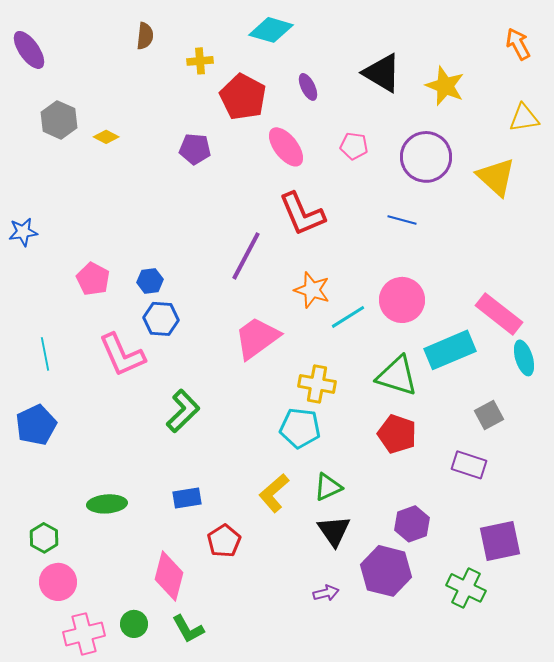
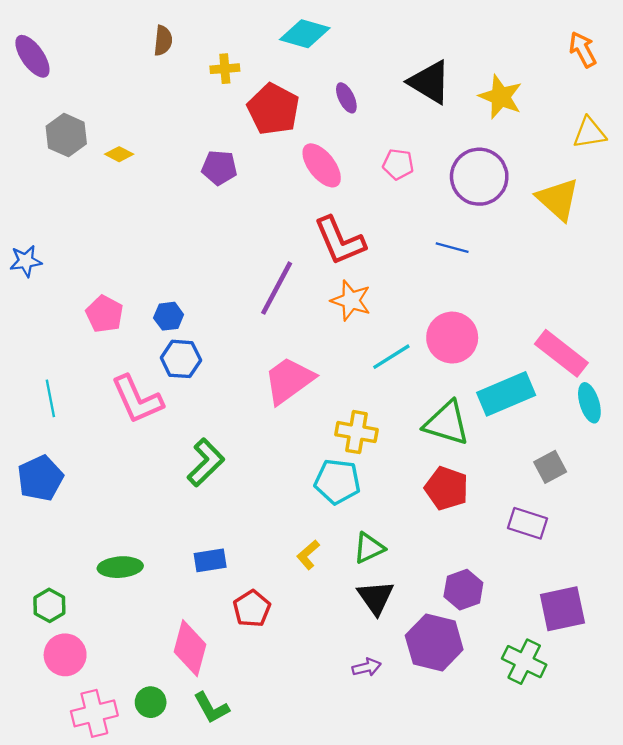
orange star: (312, 290) -> (351, 300), moved
yellow L-shape: (274, 493) -> (308, 555), size x0.7

